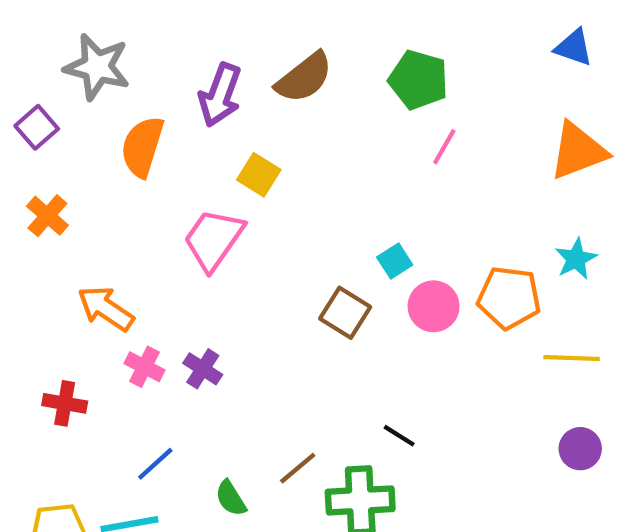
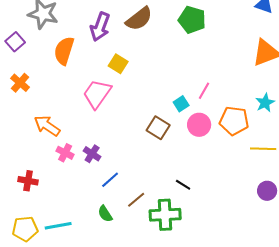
pink line: (444, 147) -> (204, 91), moved
red cross: (65, 403) -> (28, 181), moved
blue line: (155, 464) -> (110, 180), moved

